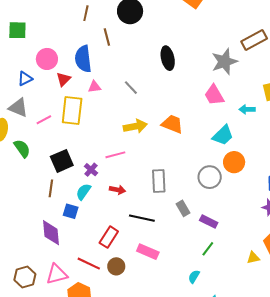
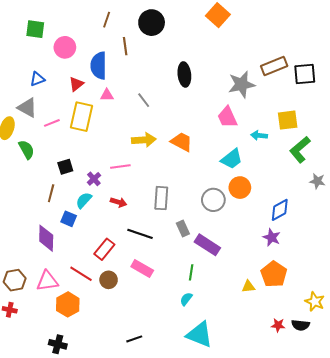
pink circle: (47, 59) -> (65, 47), moved
black square: (62, 161) -> (65, 167), size x0.7
purple rectangle: (209, 221) -> (207, 245), size x1.4
green line: (208, 249) -> (191, 272), moved, turned -35

